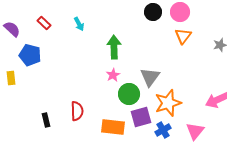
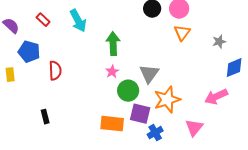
cyan arrow: (79, 24) -> (78, 21), size x1.6
red semicircle: (77, 111) -> (55, 71), moved
purple square: (141, 117) -> (140, 114), turned 30
blue cross: (163, 130) -> (155, 133), moved

